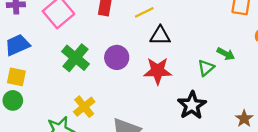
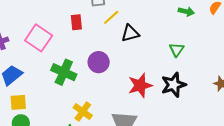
green arrow: (226, 54) -> (186, 11), moved
red star: (158, 71) -> (140, 85), moved
black star: (192, 105) -> (174, 85), turned 30

